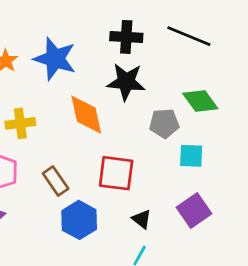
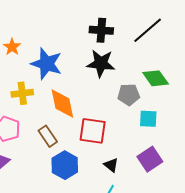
black line: (189, 36) -> (148, 30), turned -64
blue star: (55, 59) -> (47, 64), moved
orange diamond: (86, 115) -> (62, 104), moved

